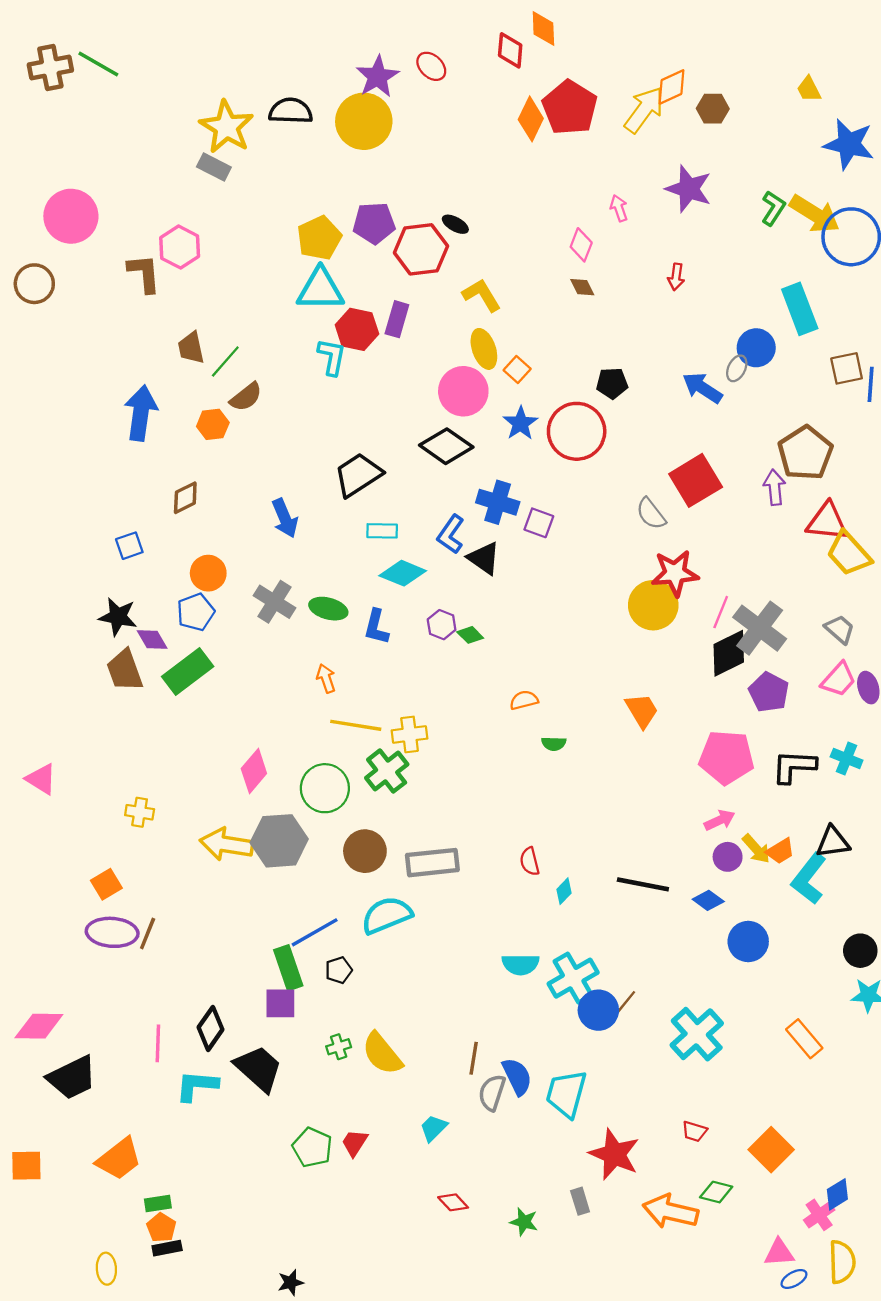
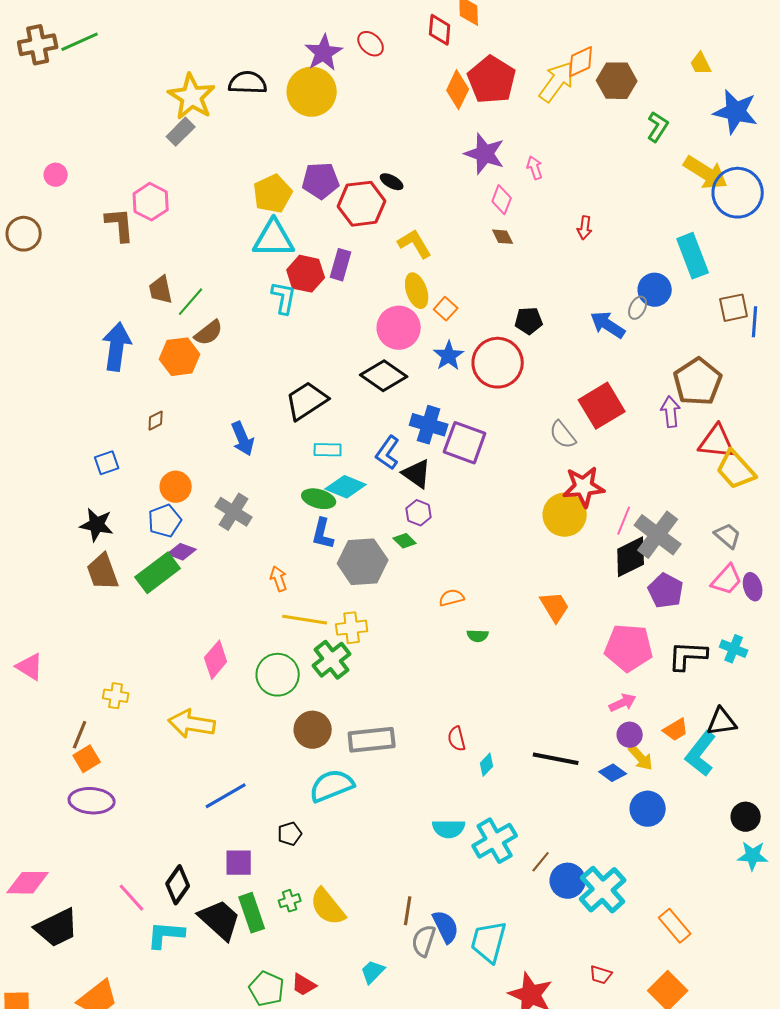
green line: (98, 64) -> (80, 42), turned -54
brown hexagon: (713, 109) -> (617, 81), size x1.4
gray rectangle: (214, 167) -> (181, 132), turned -72
purple star: (689, 189) -> (485, 154), moved
green L-shape: (773, 208) -> (658, 127), moved
pink circle: (71, 216) -> (56, 175), size x0.5
orange hexagon: (213, 424) -> (180, 357), size x1.4
brown diamond: (185, 498) -> (156, 421), size x0.7
purple square: (539, 523) -> (465, 443), size x1.6
green ellipse: (328, 609) -> (319, 499), moved
purple hexagon: (442, 625) -> (419, 513), moved
purple diamond: (152, 639) -> (182, 552), moved, turned -40
gray hexagon: (279, 841) -> (363, 562), moved
yellow arrow: (756, 849) -> (641, 758), moved
blue line: (315, 932) -> (226, 796), moved
brown line: (148, 934) -> (80, 735), moved
green rectangle: (288, 968) -> (252, 913), moved
blue circle: (598, 1010) -> (568, 881), moved
orange rectangle: (804, 1039) -> (675, 926), moved
pink line: (158, 1043) -> (132, 898), turned -44
red trapezoid: (355, 1143) -> (304, 985), turned -92

